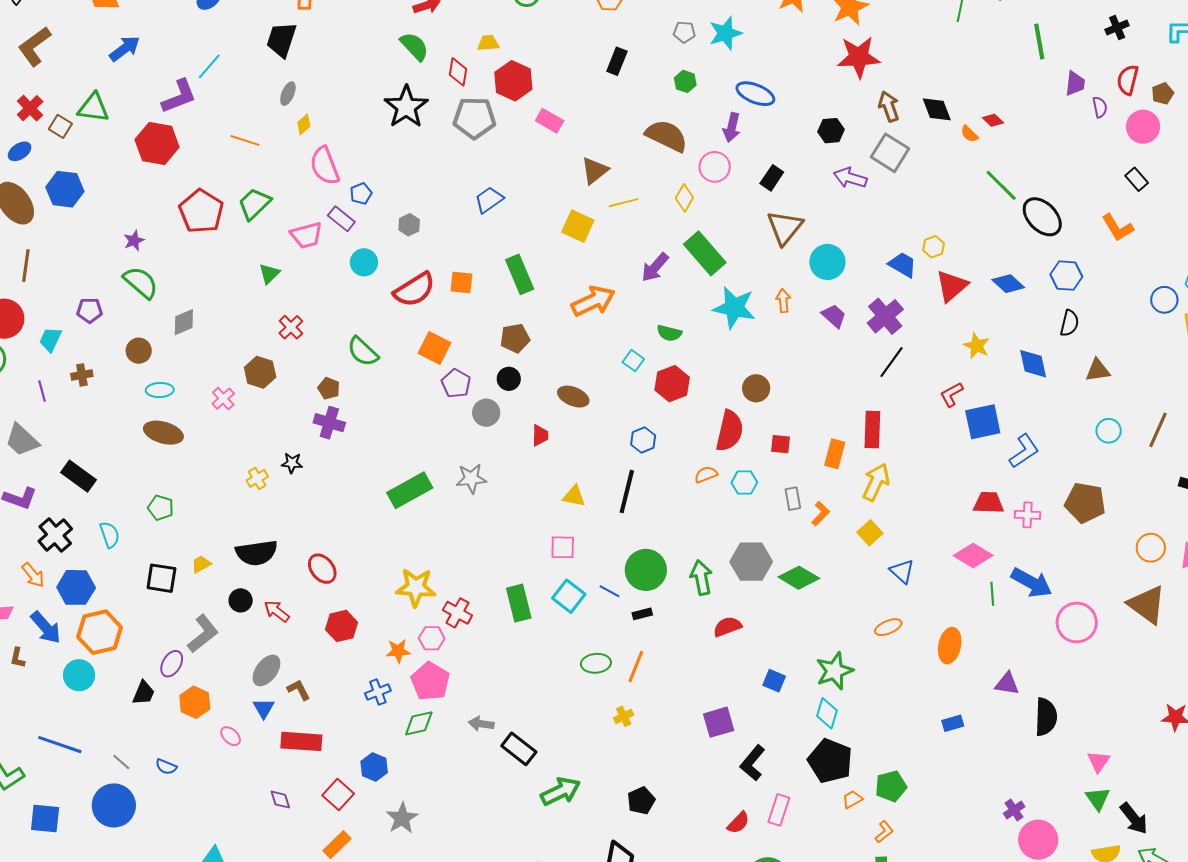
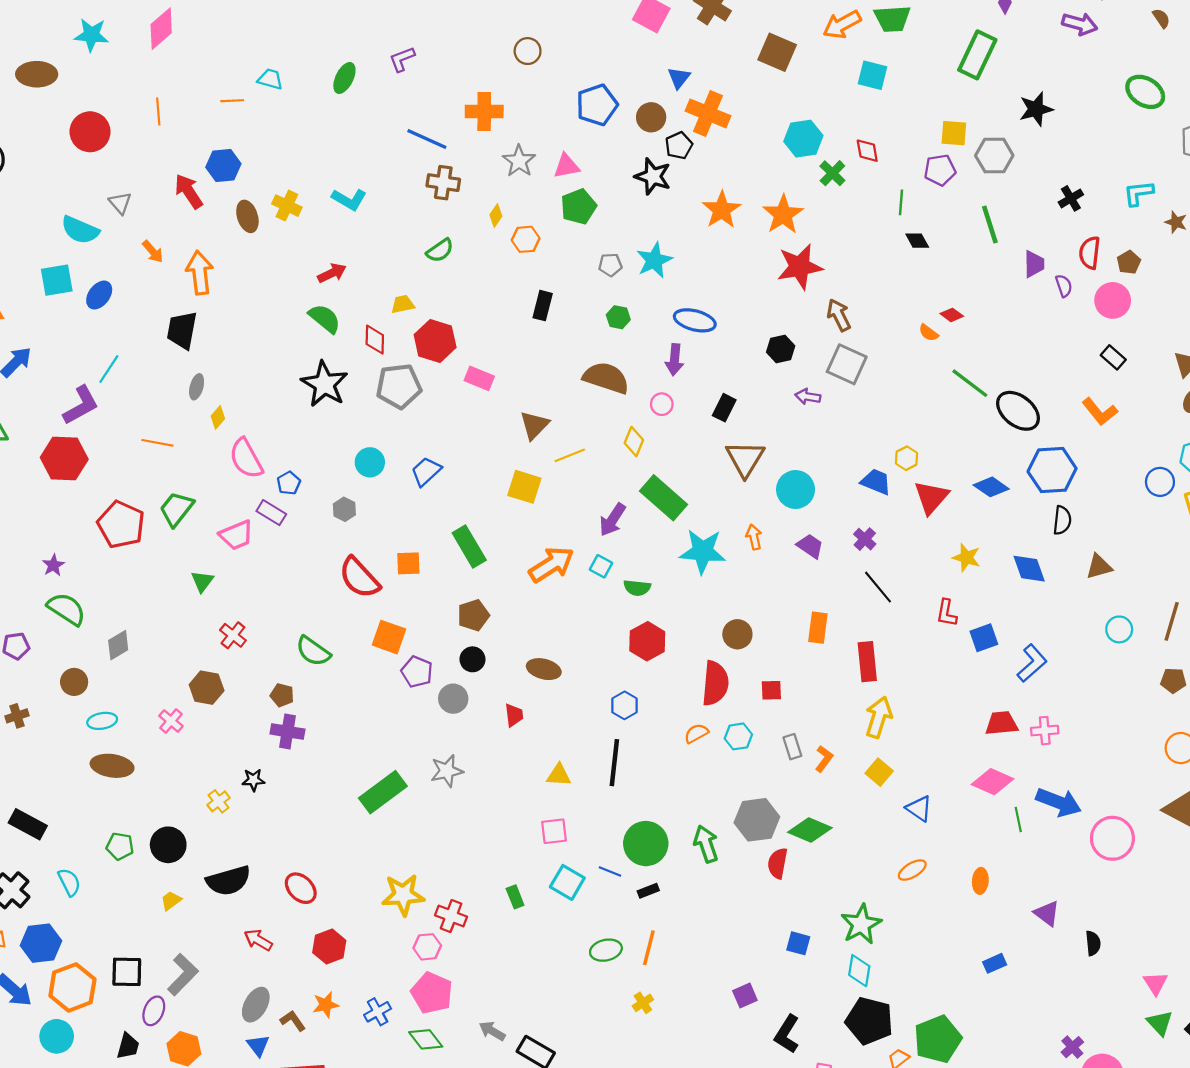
black diamond: (937, 109) -> (917, 241), moved, size x0.7
pink circle: (715, 167) -> (662, 404), size x0.7
purple arrow: (850, 178) -> (808, 397), size x0.7
cyan circle: (364, 262) -> (370, 462), moved
blue hexagon: (1066, 276) -> (1052, 470), size x1.4
red semicircle: (414, 290) -> (359, 578), turned 87
purple cross: (885, 316) -> (865, 539), size x0.6
cyan square: (633, 361) -> (601, 566), moved
black line: (892, 362) -> (878, 587), turned -68
red L-shape: (951, 394) -> (947, 613), turned -44
blue square: (983, 422) -> (984, 638), size x0.7
orange rectangle: (835, 454) -> (818, 628), moved
brown pentagon: (1085, 503) -> (1173, 680), moved, size x0.6
black square: (161, 578) -> (127, 972), moved
black circle: (241, 600) -> (168, 845), moved, size x1.4
green rectangle: (519, 603) -> (515, 897), size x0.6
red semicircle: (727, 627) -> (778, 863), moved, turned -52
orange ellipse: (950, 646) -> (980, 881), size x0.7
orange star: (398, 651) -> (326, 1005), moved
purple triangle: (1007, 684) -> (1047, 913), turned 36
black semicircle: (1046, 717) -> (1093, 943), size x0.6
purple square: (719, 722) -> (745, 995), size x0.7
green diamond: (419, 723) -> (426, 1039), turned 72
gray arrow: (481, 724) -> (492, 1031), turned 30
green pentagon: (891, 786) -> (938, 1039), size x1.4

